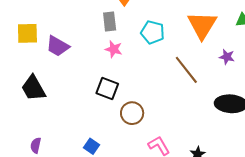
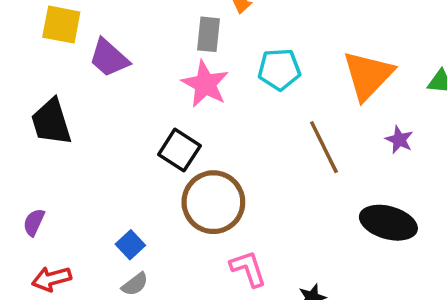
cyan pentagon: (153, 32) -> (279, 69), turned -30
pink star: (114, 49) -> (205, 84), size x1.5
brown circle: (132, 113) -> (213, 202), size x1.5

